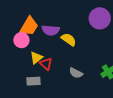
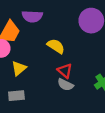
purple semicircle: (51, 30) -> (32, 16), moved
red triangle: (46, 64) -> (65, 71), moved

